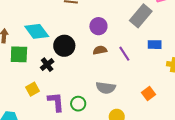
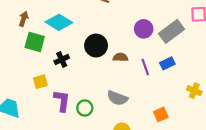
purple circle: (98, 26) -> (144, 29), moved
cyan diamond: (37, 31) -> (59, 22), turned -35
blue rectangle: (155, 45) -> (167, 63), moved, turned -40
black circle: (64, 46) -> (96, 46), moved

